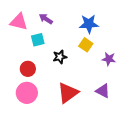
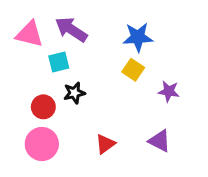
purple arrow: (46, 19) -> (71, 29), size x1.5
black star: (60, 57) -> (74, 93), moved
red triangle: (68, 93) -> (105, 144), size x0.6

